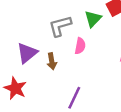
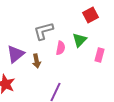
green triangle: (93, 19) -> (80, 40), moved

